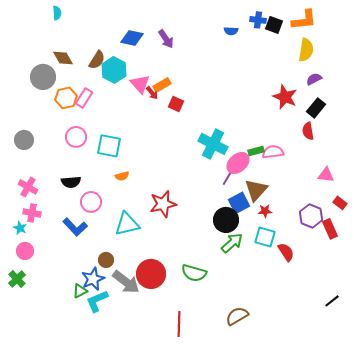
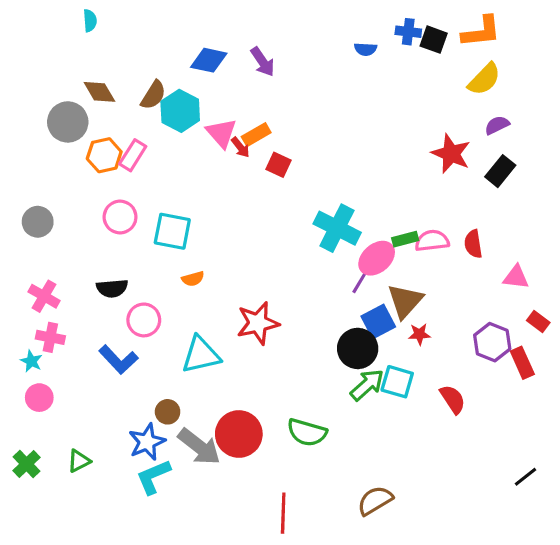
yellow semicircle: (306, 50) -> (484, 79), turned 35
red semicircle: (308, 131) -> (473, 244), moved
cyan square: (265, 237) -> (397, 382), moved
green cross: (17, 279) -> (27, 464), moved
green triangle: (80, 291) -> (79, 461), moved

